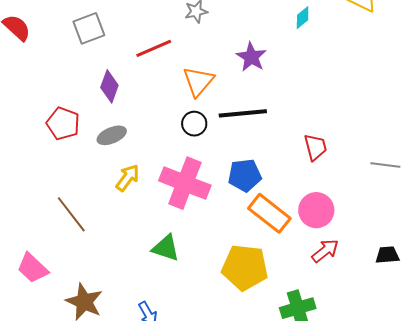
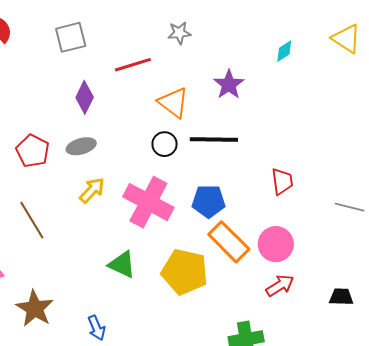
orange triangle: (198, 81) -> (173, 103), turned -40
red pentagon: (63, 124) -> (33, 151), moved
yellow pentagon: (245, 267) -> (185, 272), moved

